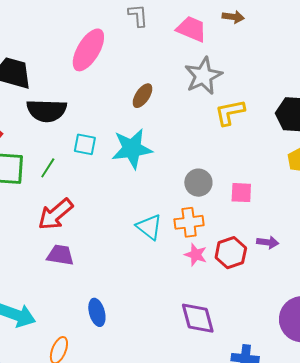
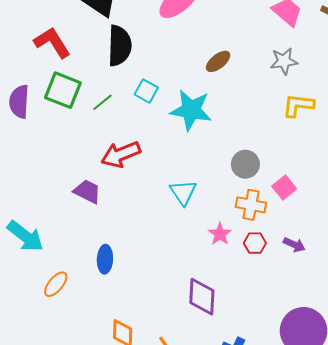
gray star: (203, 76) -> (284, 61), size x0.7
black semicircle: (47, 110) -> (120, 46), turned -108
pink square: (241, 193) -> (284, 188), turned 30
red arrow: (56, 214) -> (121, 154), moved
orange cross: (189, 222) -> (251, 205), moved
red hexagon: (231, 253) -> (255, 243), size x0.7

